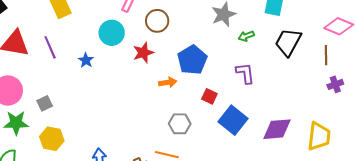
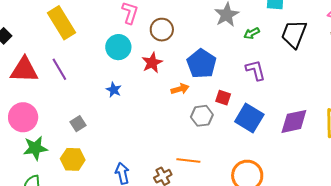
blue star: (86, 60) -> (114, 90), moved
gray square: (45, 103) -> (78, 124), moved
gray hexagon: (180, 124) -> (202, 116), moved

